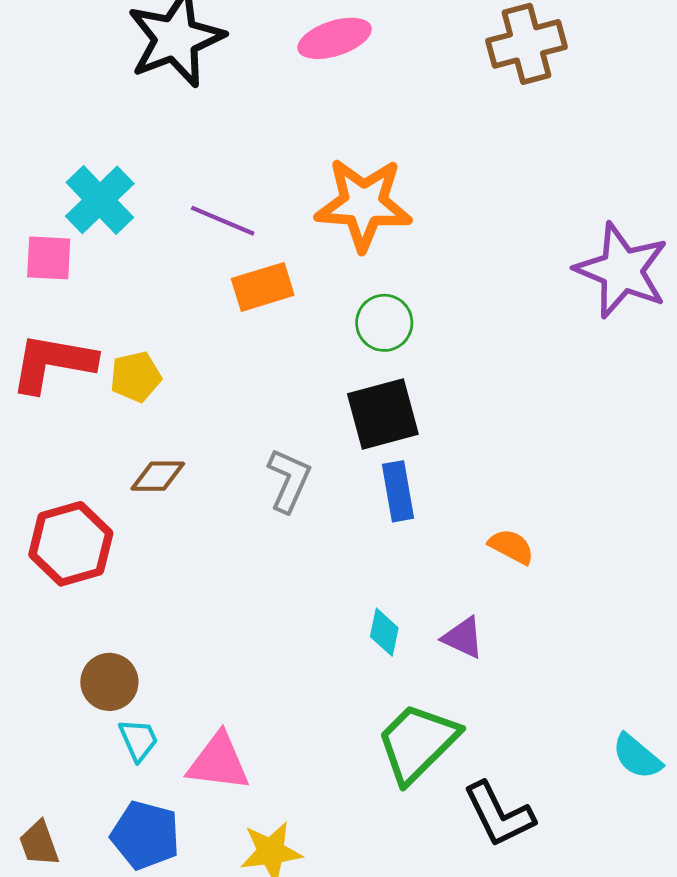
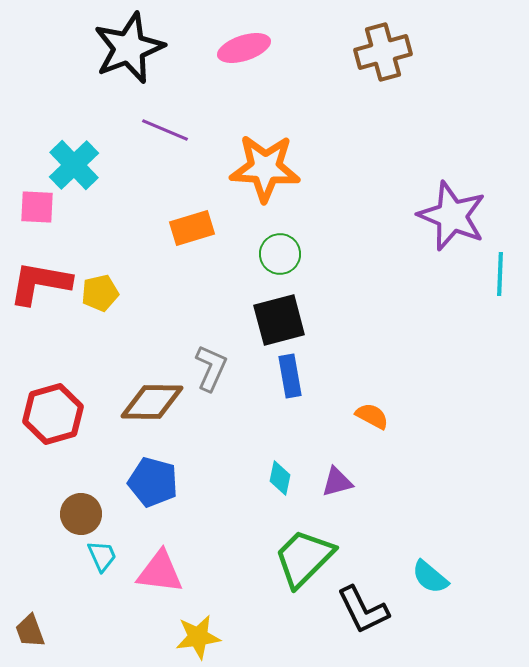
purple line: (223, 221) -> (165, 130), moved
brown diamond: (158, 476) -> (152, 402), moved, size x1.6
purple triangle: (463, 638) -> (337, 482), turned -40
cyan semicircle: (637, 756) -> (430, 577), moved
blue pentagon: (145, 835) -> (153, 482), moved

